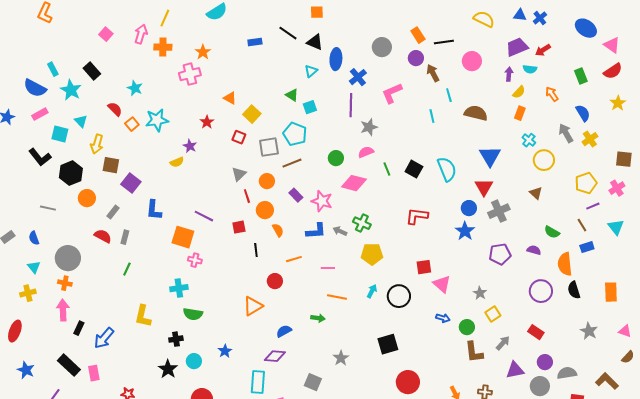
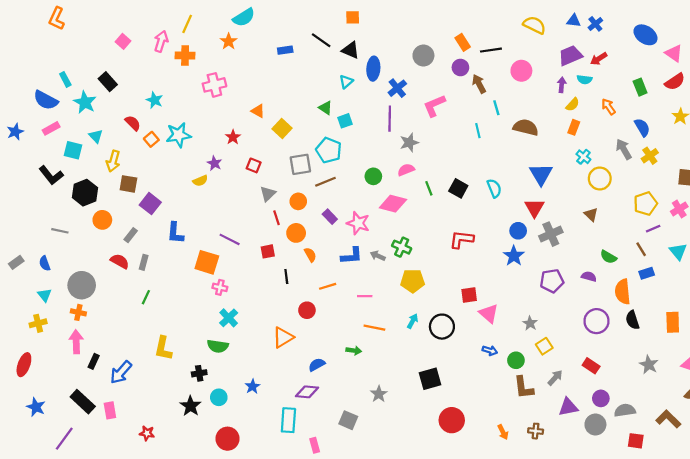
orange star: (203, 52) -> (229, 41), moved
red square: (239, 137) -> (254, 165), moved
cyan semicircle: (447, 169) -> (494, 188), size x0.7
cyan cross: (179, 288) -> (229, 318), moved, turned -36

